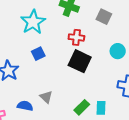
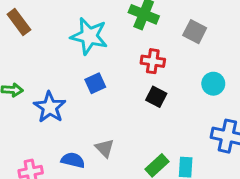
cyan star: (33, 22) -> (89, 36), turned -30
black square: (80, 61) -> (156, 97), size x0.6

